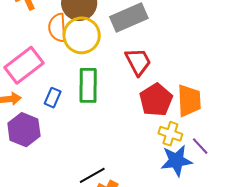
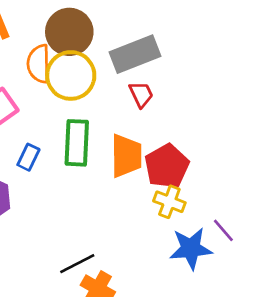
red trapezoid: (138, 62) -> (141, 94), moved, size x0.7
orange trapezoid: (189, 101) -> (126, 156), moved
yellow cross: (170, 134) -> (169, 202), moved

